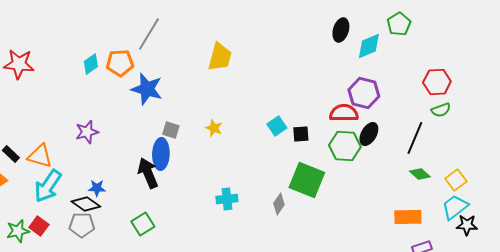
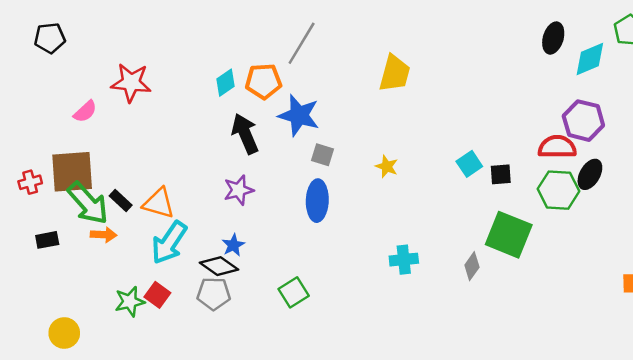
gray square: (171, 130) -> (323, 155), moved
purple star: (87, 132) -> (239, 190), moved
black arrow: (148, 173) -> (245, 134), moved
blue star: (97, 188) -> (233, 245), turned -30

